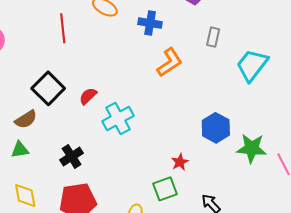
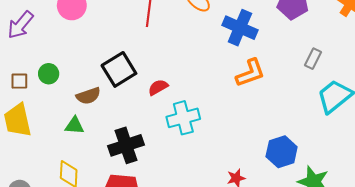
blue cross: (150, 23) -> (240, 28), size x1.4
gray rectangle: (213, 37) -> (313, 59), moved
black cross: (72, 156) -> (126, 145), size x1.4

